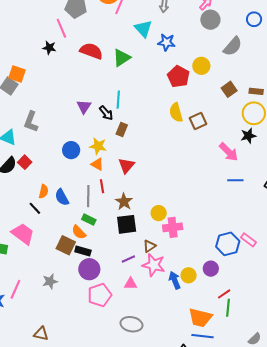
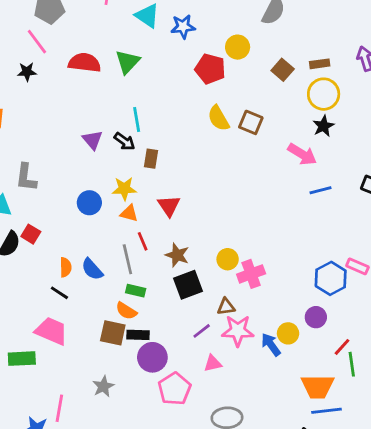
brown square: (198, 121) -> (251, 122), turned -30
brown triangle: (149, 246) -> (226, 307), turned 40

